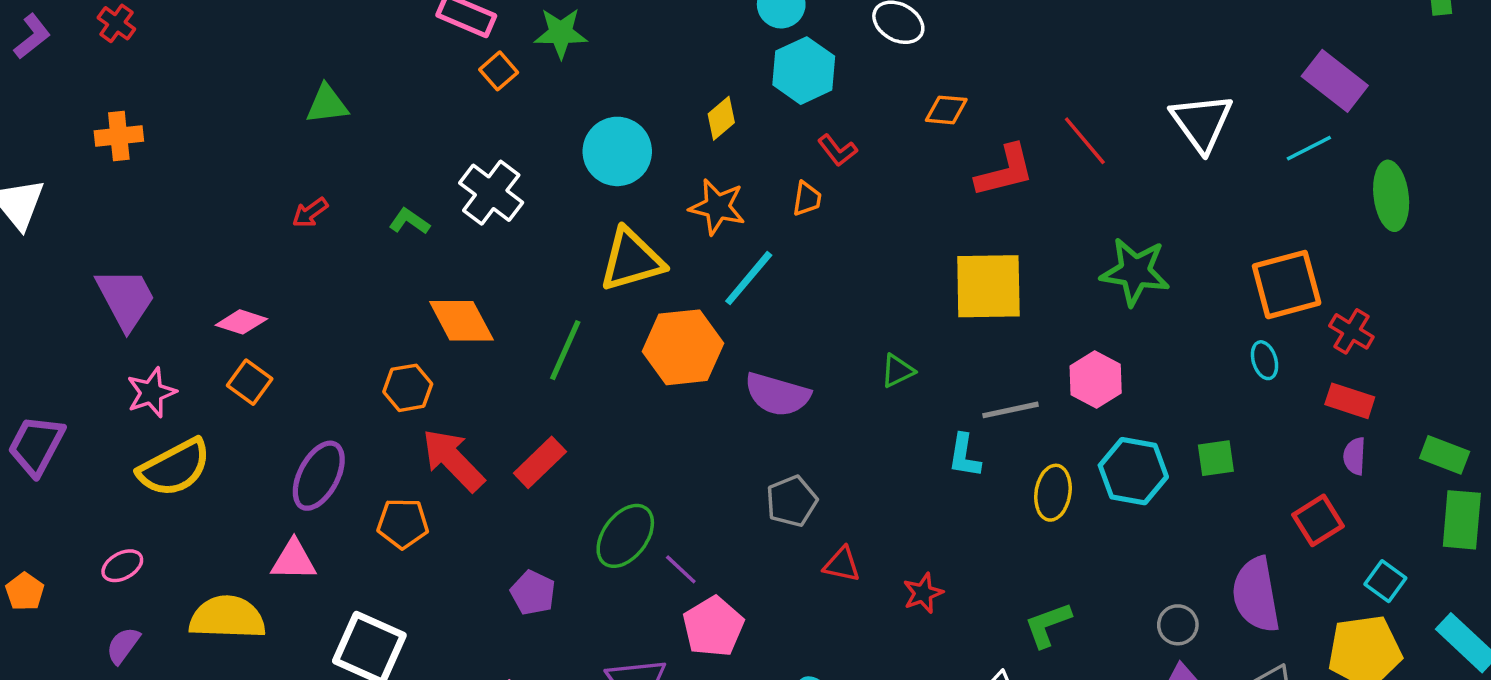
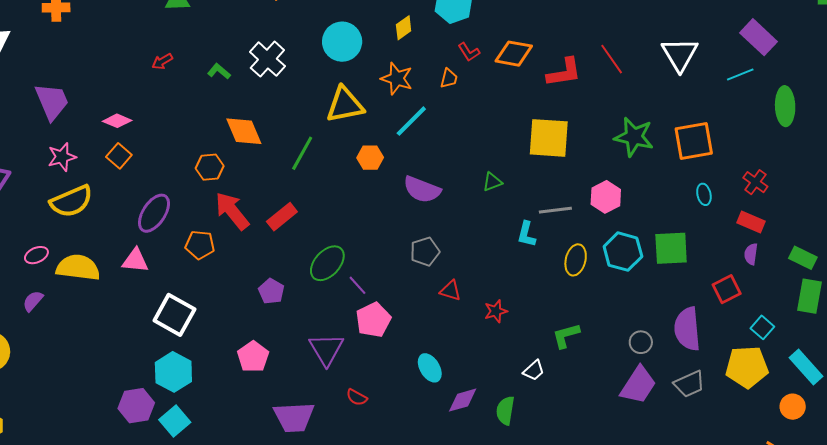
orange diamond: (946, 110) -> (514, 54), moved, size x1.5
orange square: (1287, 285) -> (694, 141), moved
orange hexagon: (683, 347) -> (370, 158), size x0.6
green square: (1216, 458) -> (671, 248), size x1.6
yellow semicircle: (227, 617) -> (78, 268), moved

